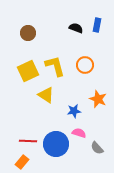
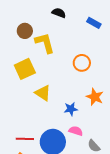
blue rectangle: (97, 25) -> (94, 23), turned -72
black semicircle: (76, 28) -> (59, 13), moved
yellow L-shape: (55, 66) -> (45, 43), moved

